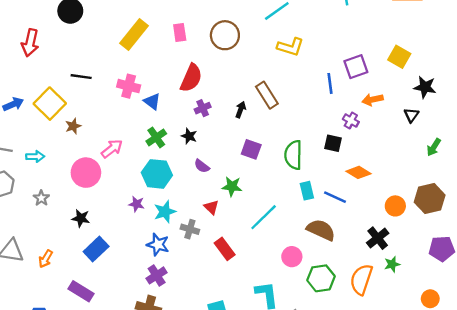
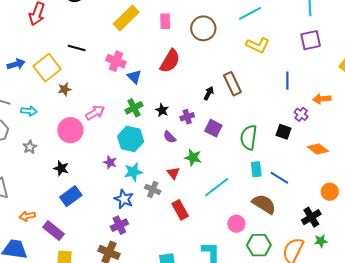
purple square: (356, 67) -> (311, 40), moved
purple cross: (203, 108) -> (187, 117), moved
orange diamond: (358, 172) -> (318, 149), moved
orange arrow: (46, 259) -> (27, 216), moved, turned 42

